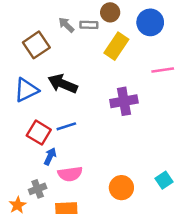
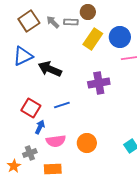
blue circle: (150, 22) -> (120, 37), moved
brown square: (36, 45) -> (29, 21), moved
blue triangle: (26, 90) -> (23, 56), moved
blue line: (66, 126) -> (62, 105), moved
orange circle: (121, 188) -> (87, 143), moved

